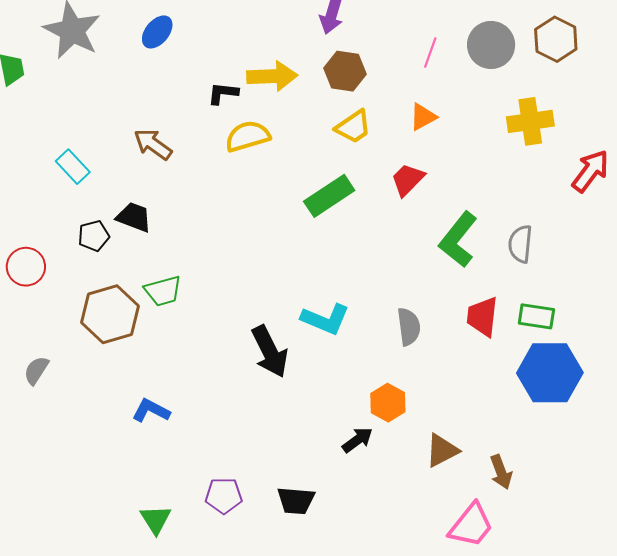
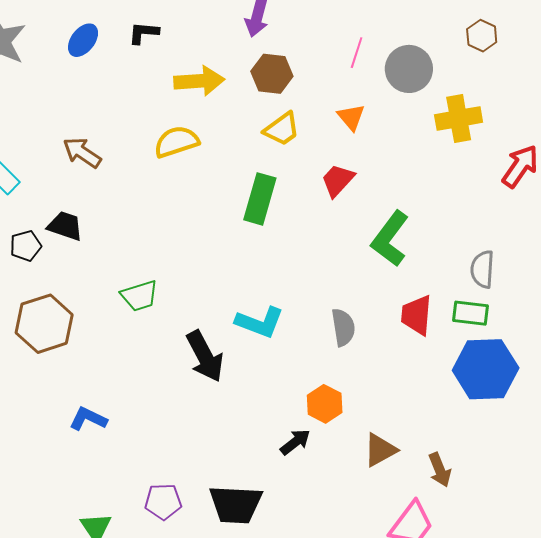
brown hexagon: (556, 39) -> (482, 36), size x0.7
gray circle: (491, 45) -> (409, 69), moved
black L-shape: (223, 93) -> (144, 33), moved
orange triangle: (423, 117) -> (351, 117), turned -40
green rectangle: (329, 196) -> (260, 199), turned -39
gray semicircle: (520, 244) -> (482, 269), moved
green trapezoid: (163, 291) -> (139, 296), moved
black trapezoid: (296, 501) -> (236, 504), size x1.4

